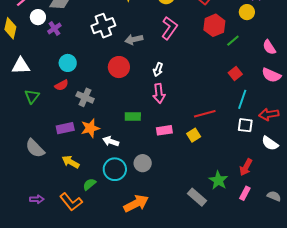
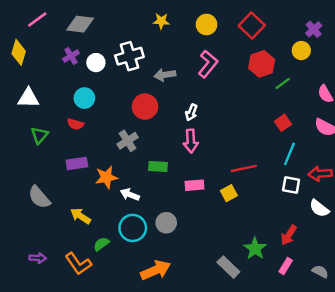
white circle: (38, 17) -> (96, 63), moved
red semicircle: (62, 85) -> (75, 124), turned 40
gray cross: (85, 97) -> (128, 141), moved, turned 30
purple rectangle: (65, 128) -> (77, 163), moved

